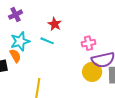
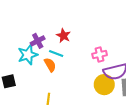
purple cross: (16, 15) -> (38, 41), moved
orange semicircle: (15, 56) -> (50, 65), moved

